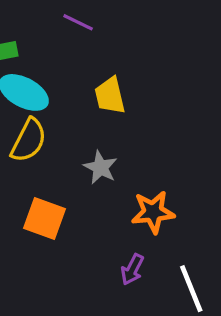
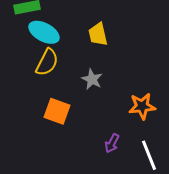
orange star: (153, 212) -> (142, 106), moved

